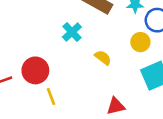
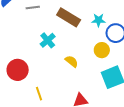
yellow line: (51, 97) -> (39, 94), moved

